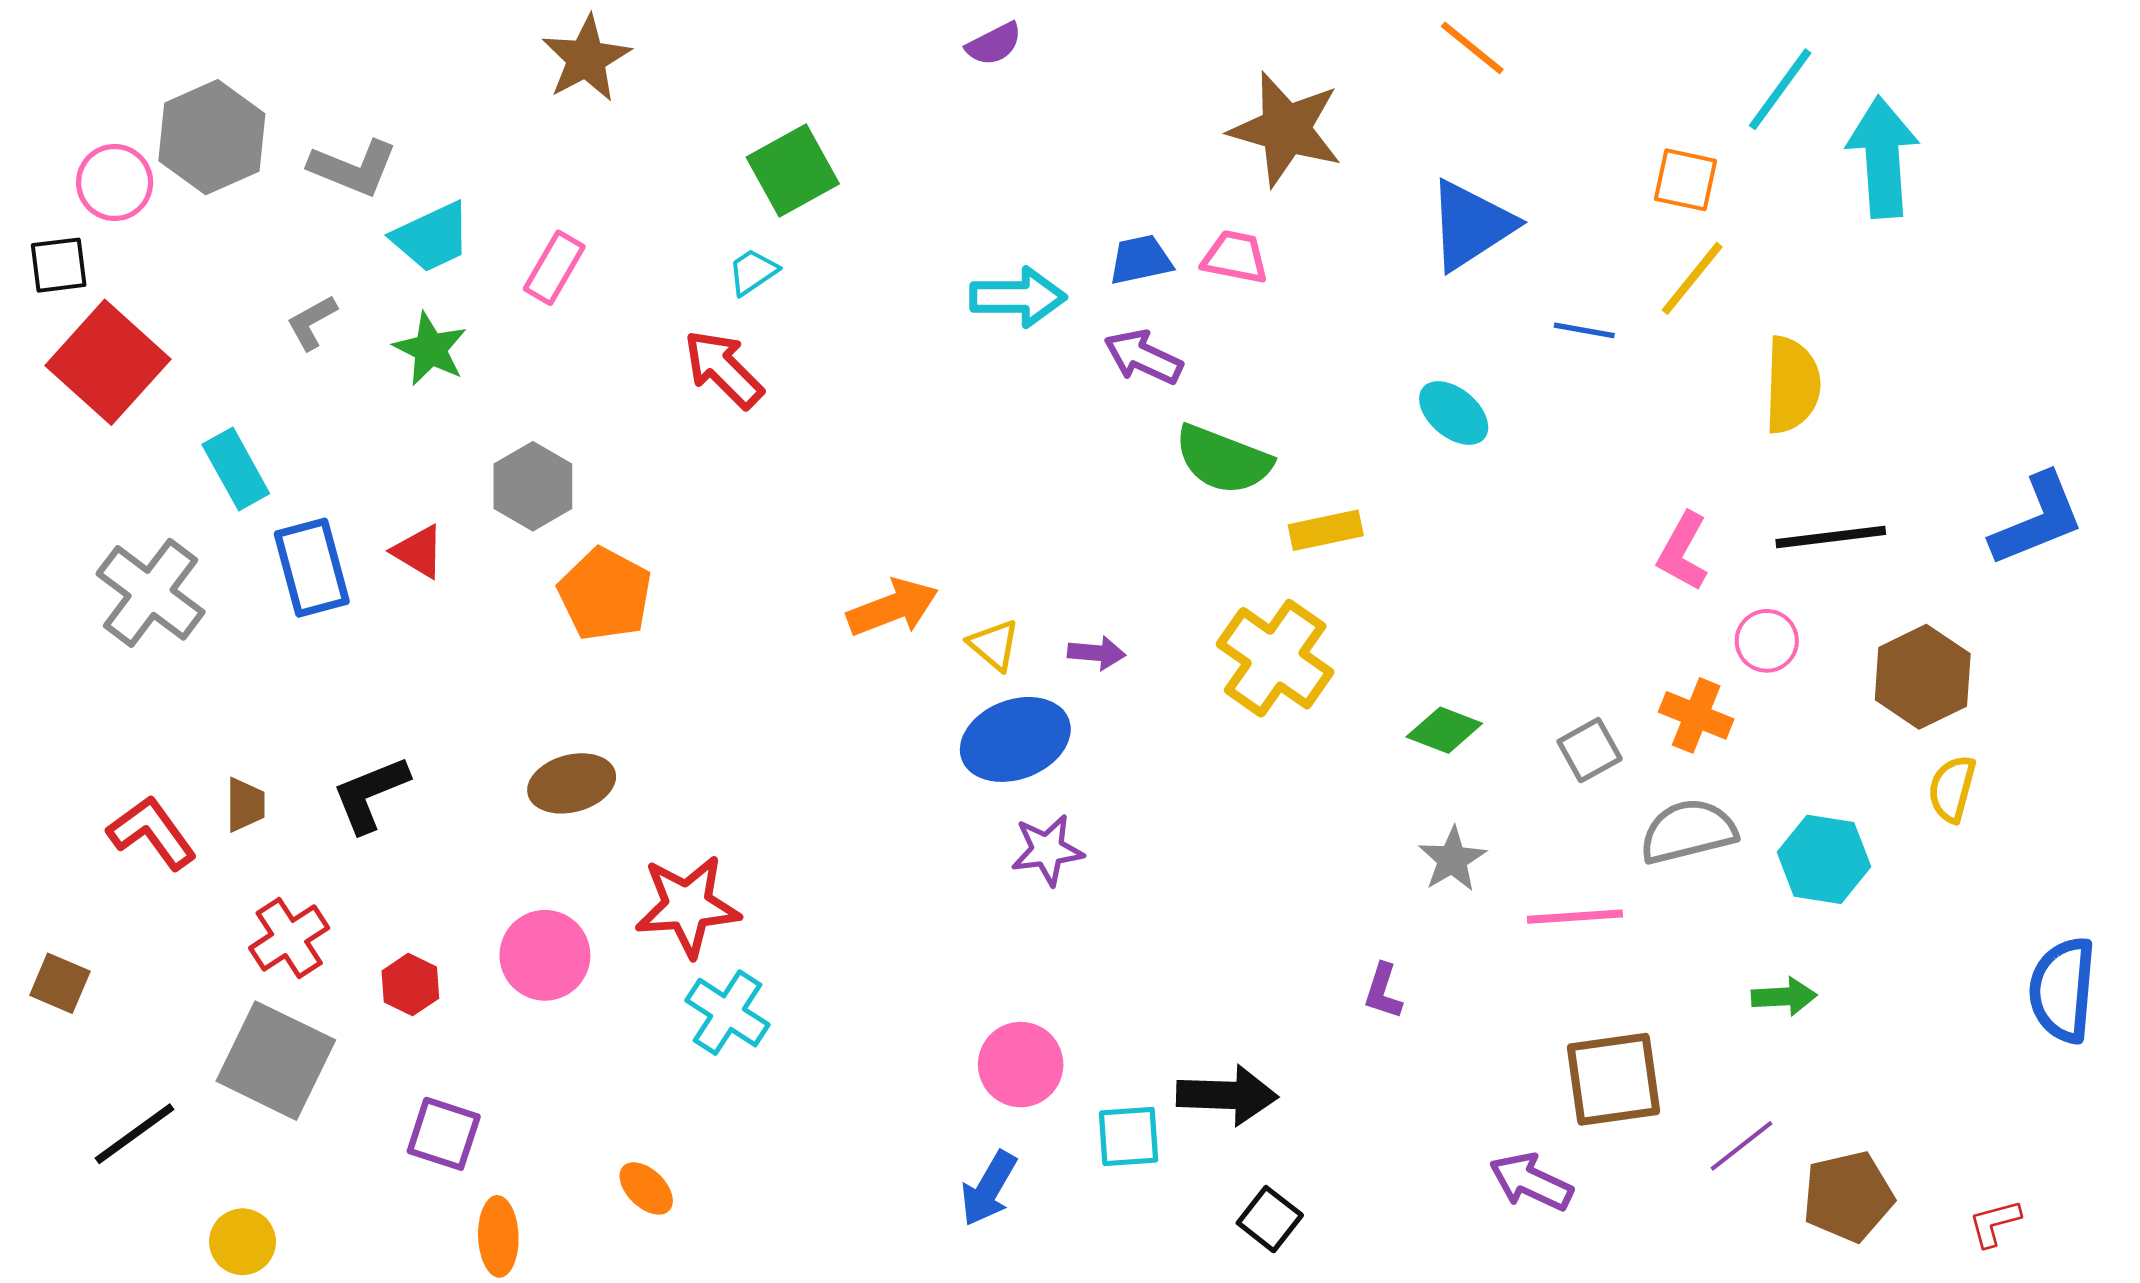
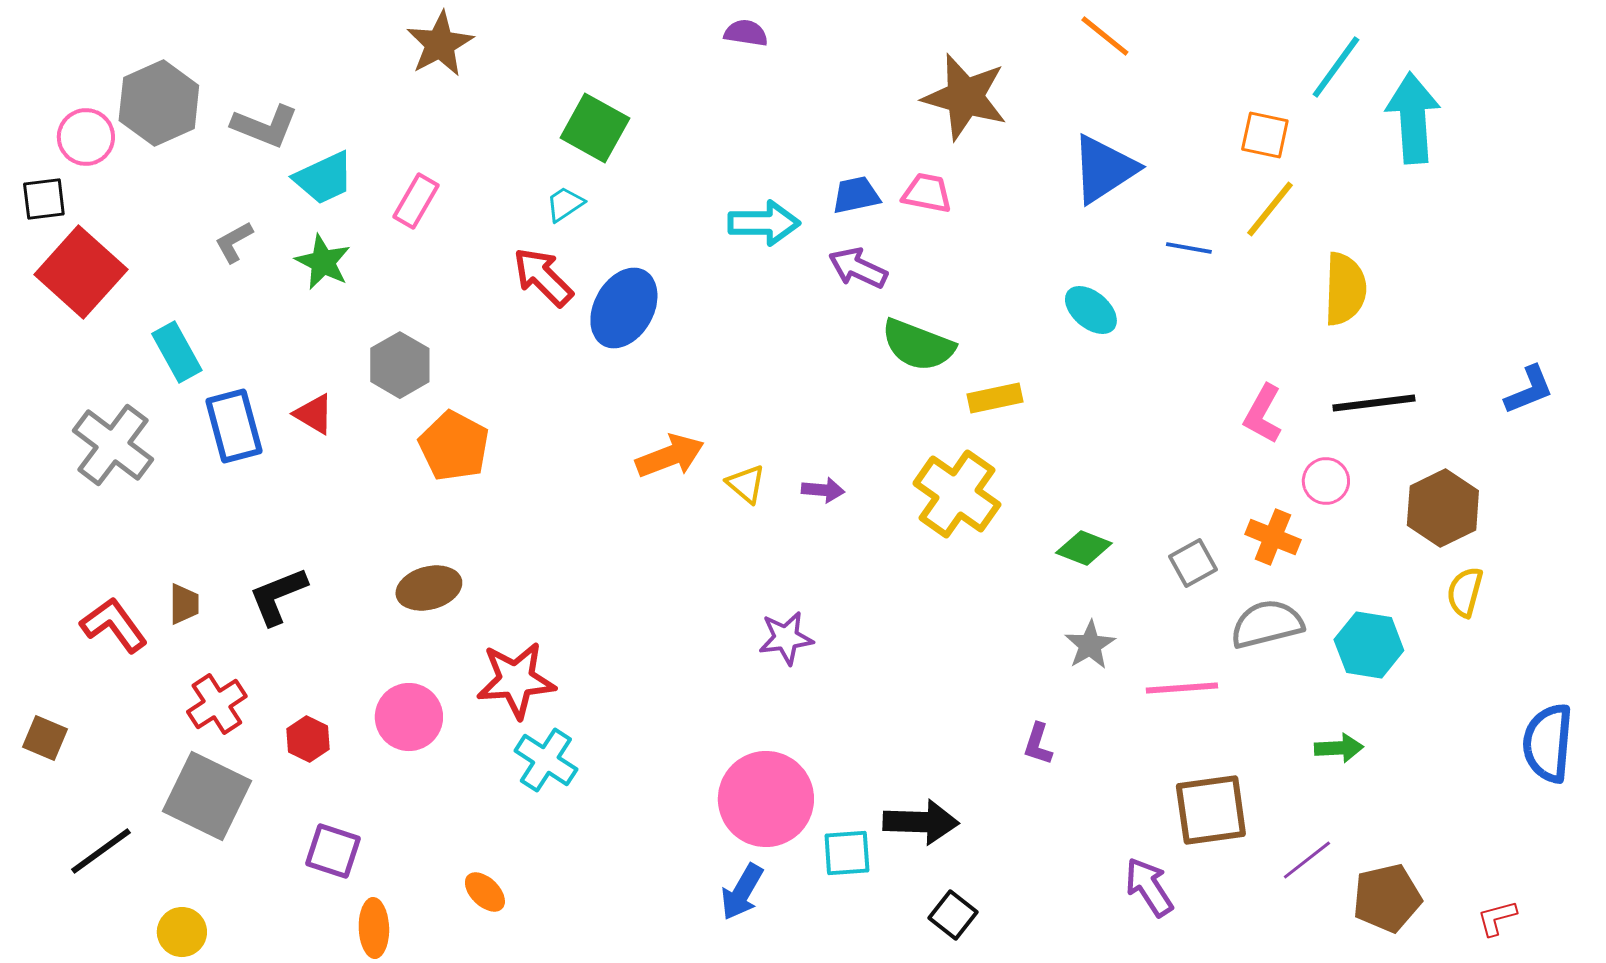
purple semicircle: (994, 44) -> (746, 33), turned -144
green square: (793, 170) -> (595, 128), turned -32
blue L-shape: (2037, 520) -> (1529, 390), size x0.7
blue ellipse: (1015, 739) -> (624, 308), moved, turned -40
pink circle: (1021, 1065) -> (766, 799), size x1.5
purple arrow: (1531, 1182) -> (1149, 887), turned 32

